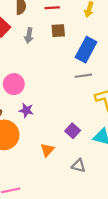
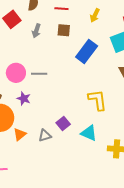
gray line: (83, 76) -> (39, 74), moved
orange triangle: (47, 150) -> (20, 134), moved
gray triangle: (78, 166) -> (45, 136), moved, turned -40

